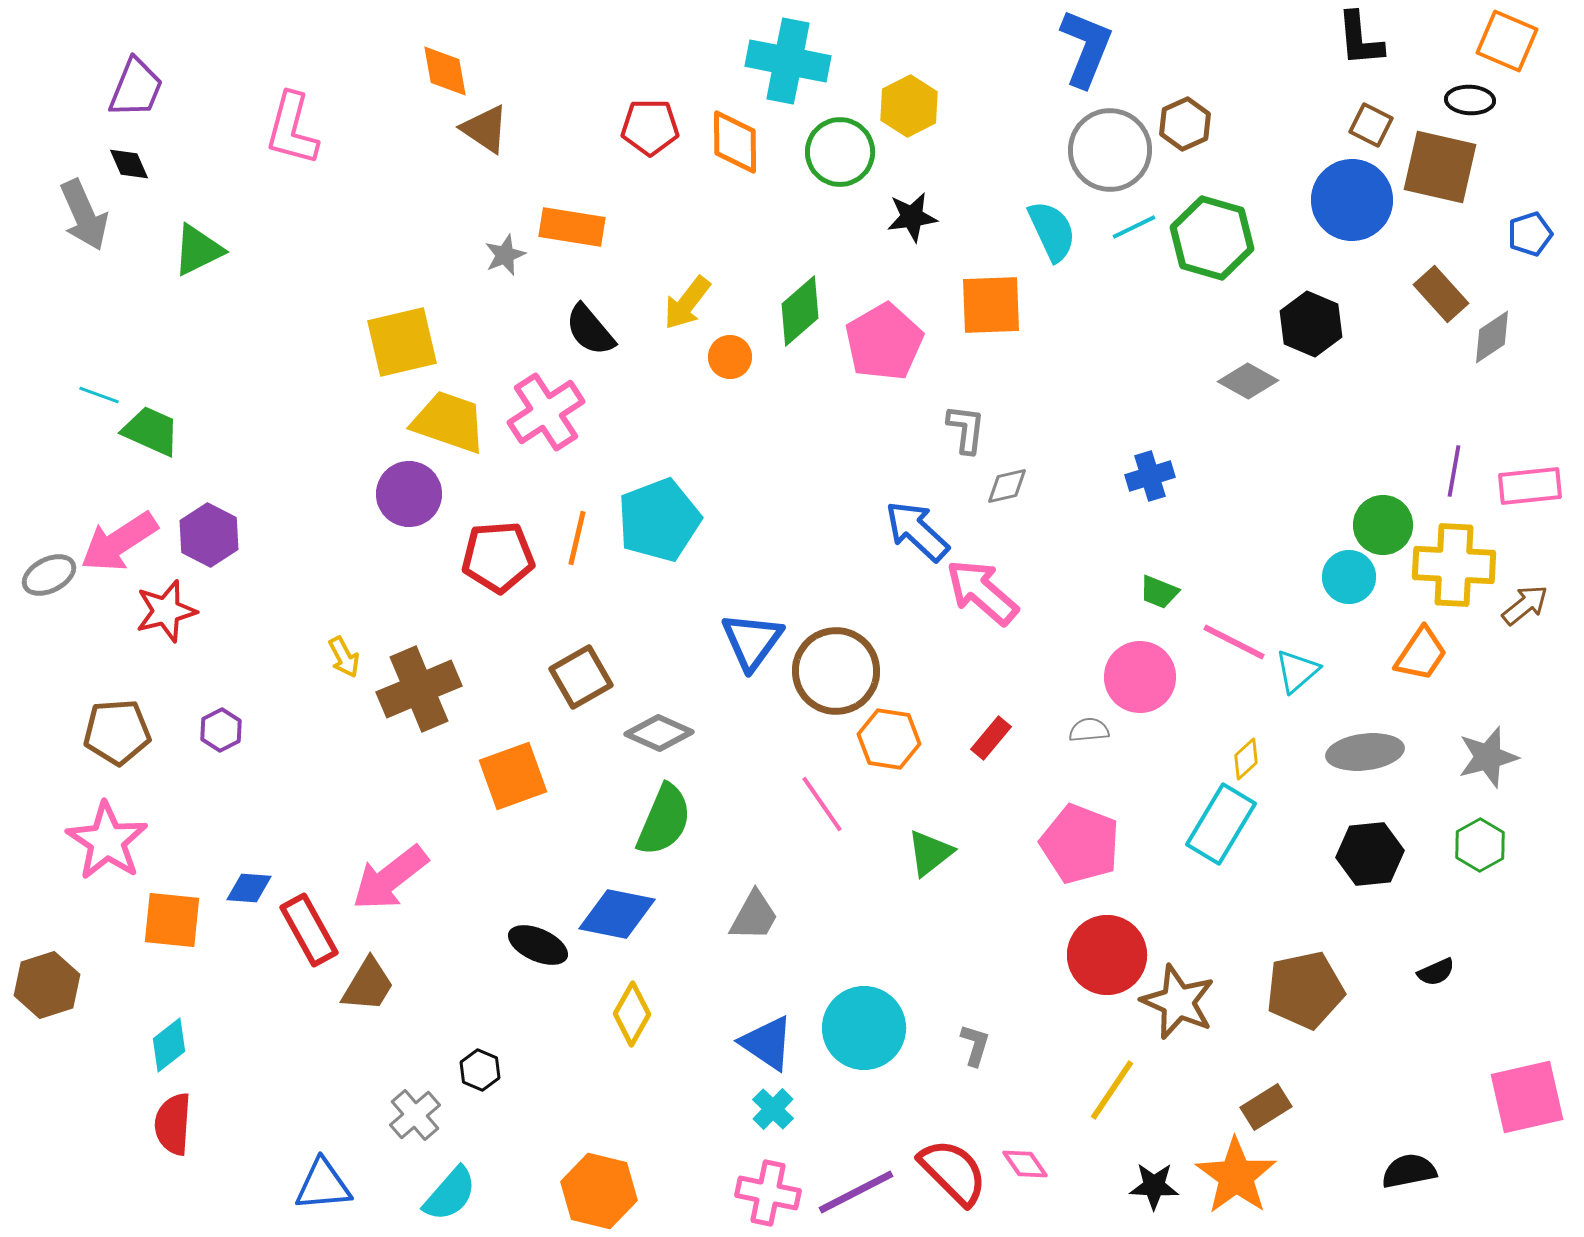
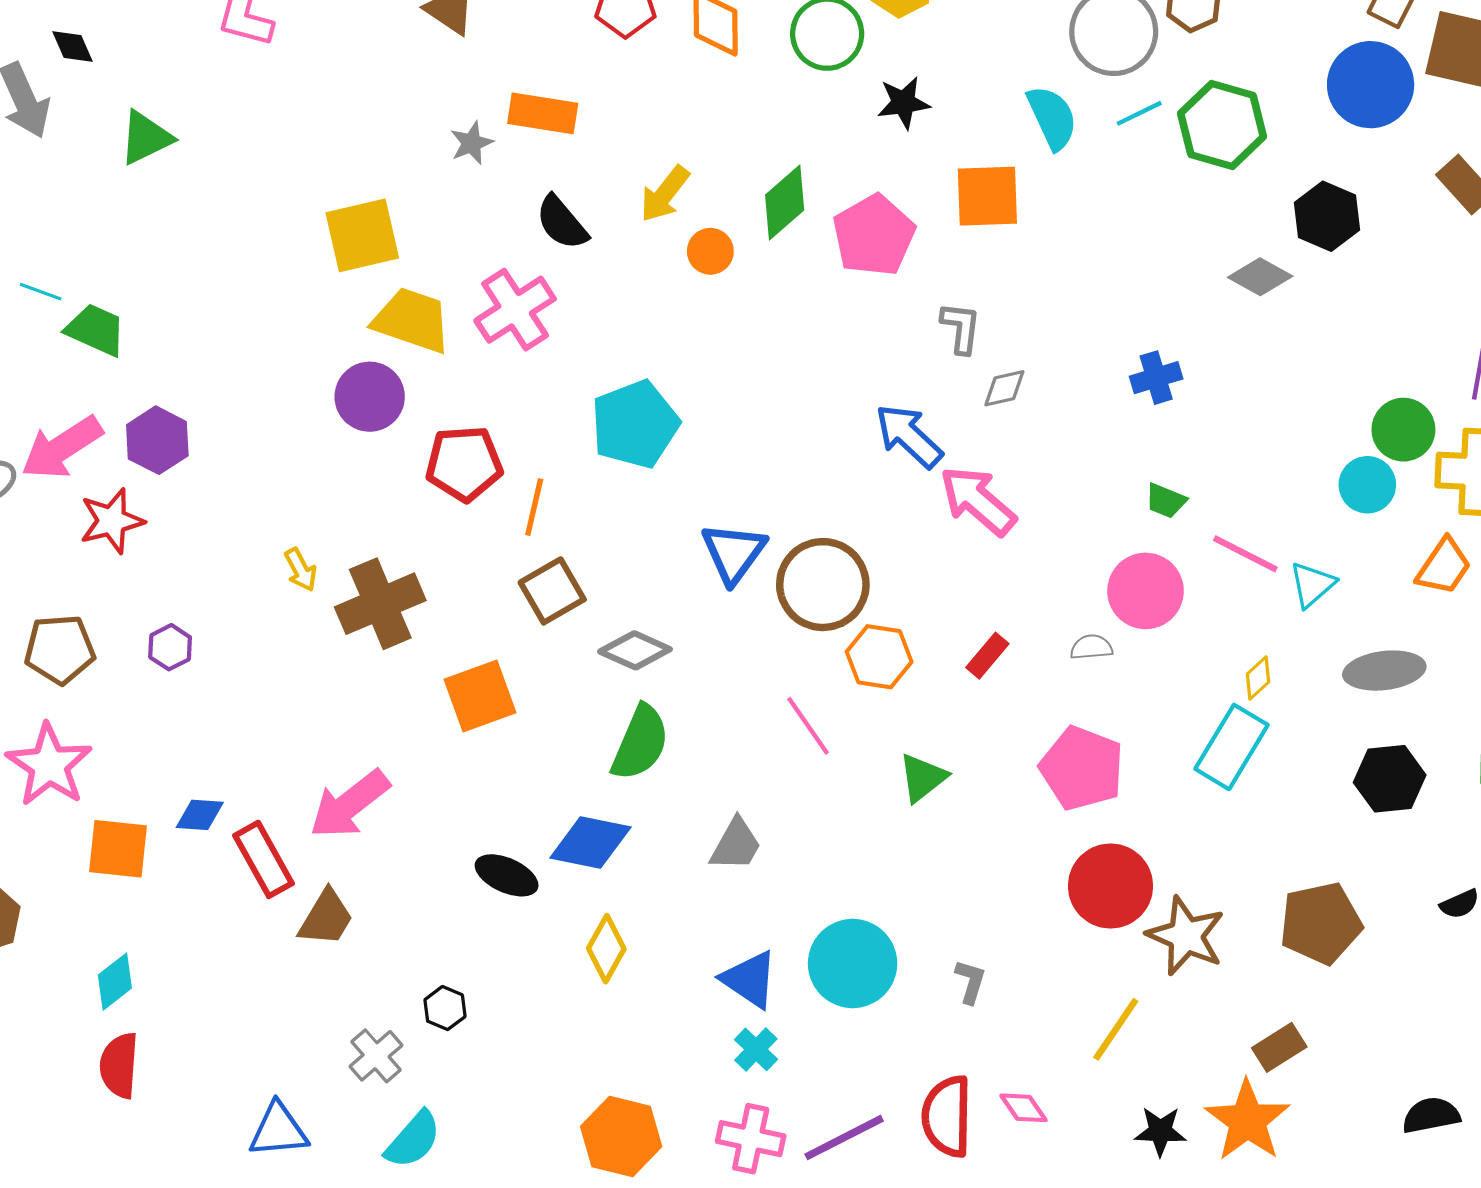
orange line: (577, 538) -> (534, 507), moved
red semicircle: (953, 1172) -> (947, 1116), turned -134
orange hexagon: (599, 1191) -> (621, 1136), moved

